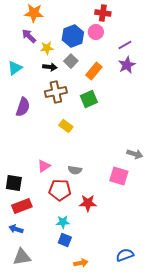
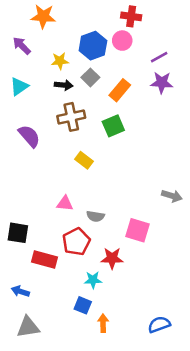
purple arrow: (29, 36) -> (22, 46), moved
purple star: (127, 65) -> (162, 83), turned 30
purple semicircle: (23, 107) -> (29, 136), turned -60
pink triangle: (44, 166) -> (65, 204), moved, turned 40
pink square: (119, 176) -> (137, 230), moved
red pentagon: (60, 190) -> (76, 242), turned -30
red rectangle: (22, 206) -> (45, 260), moved, turned 36
cyan star: (63, 222) -> (93, 280), moved
orange arrow: (81, 263) -> (103, 323), moved, turned -80

